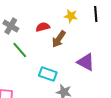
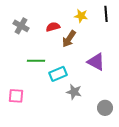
green line: (20, 50) -> (36, 61), moved, turned -48
cyan rectangle: (48, 74) -> (58, 74), turned -42

